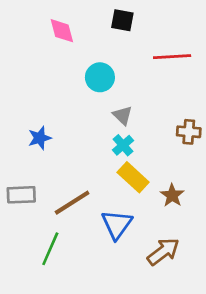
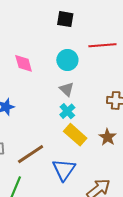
pink diamond: (62, 31) -> (24, 63), moved
cyan circle: (100, 77) -> (67, 60), moved
brown star: (172, 195) -> (107, 137), moved

